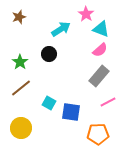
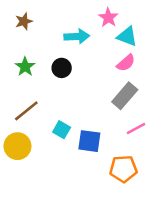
cyan arrow: (61, 29) -> (77, 36), turned 30
green star: (20, 62) -> (25, 67), moved
yellow circle: (21, 128) -> (17, 146), moved

